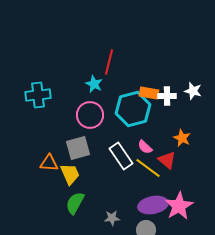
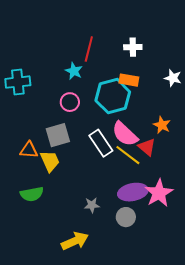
white cross: (167, 96) -> (133, 47), moved
pink circle: (90, 115) -> (70, 102), size x0.7
pink semicircle: (145, 147) -> (125, 134), size x1.8
green semicircle: (75, 203) -> (32, 194), moved, turned -130

